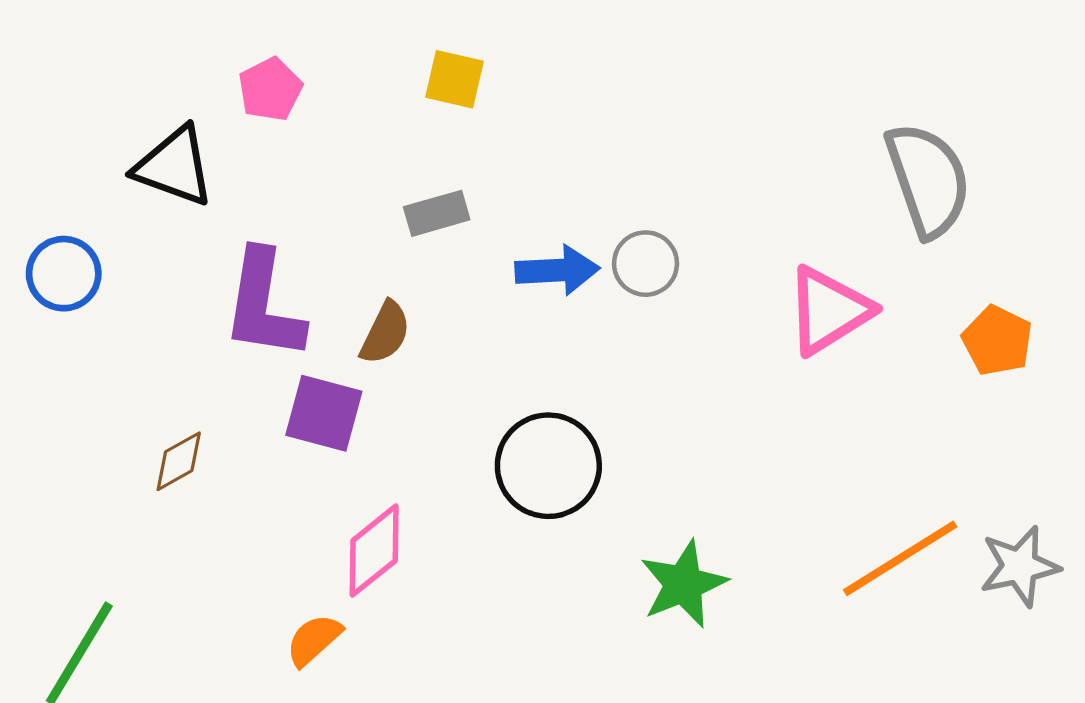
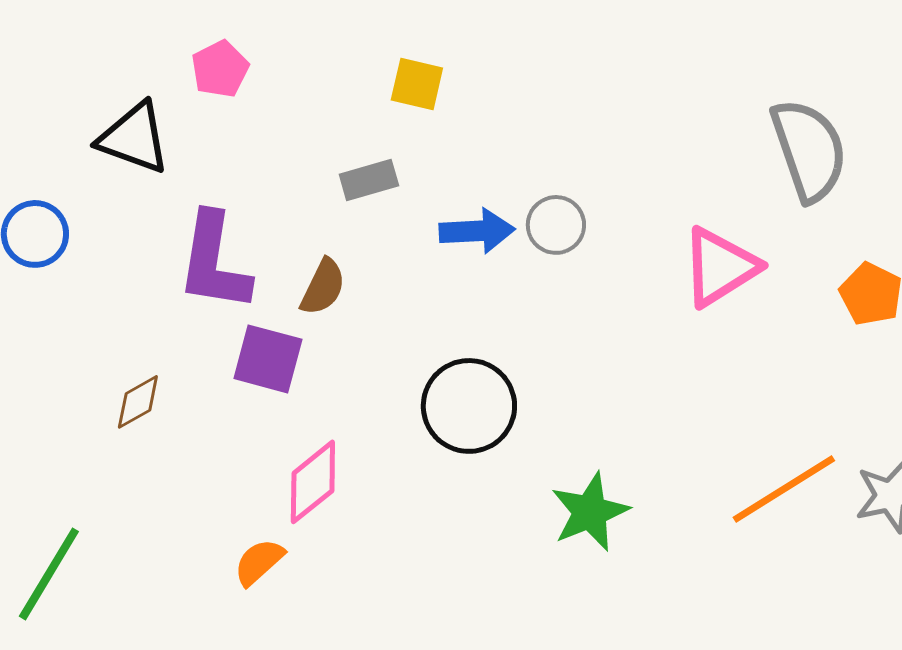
yellow square: (455, 79) -> (417, 84), moved

